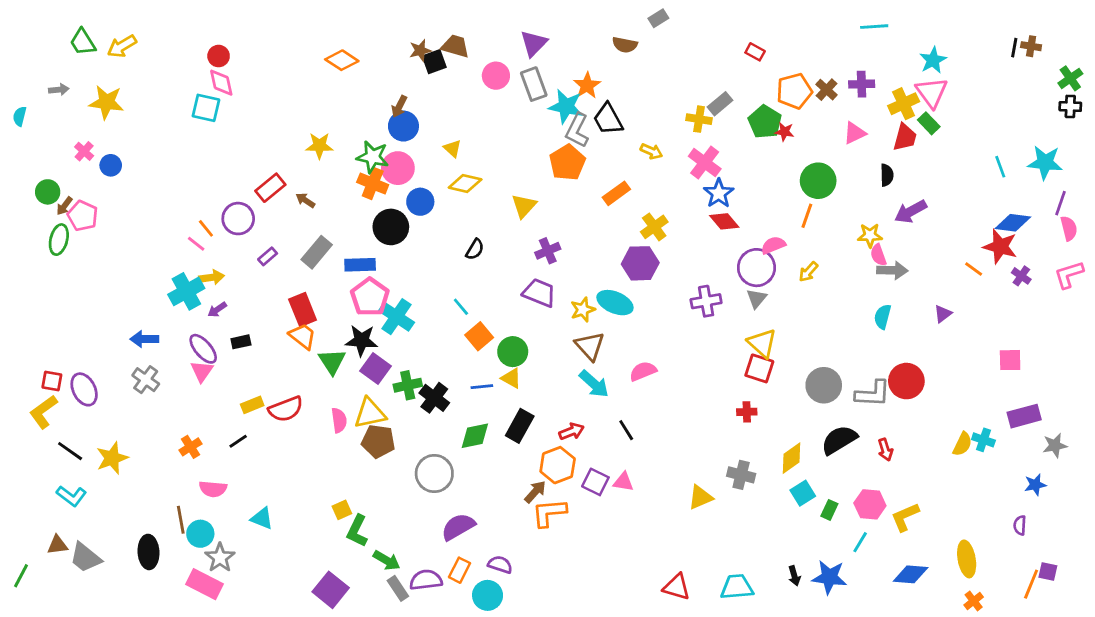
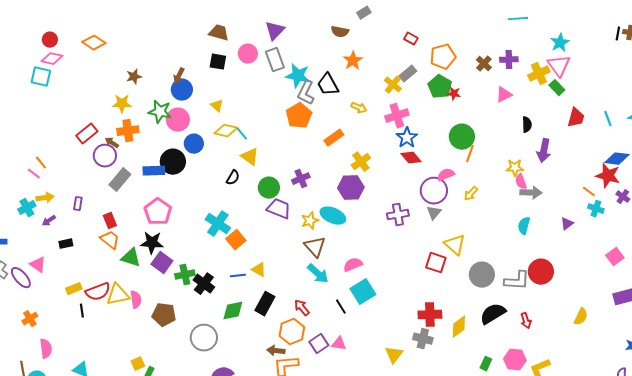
brown star: (420, 50) -> (134, 77), moved
red rectangle: (755, 52) -> (411, 39), moved
orange diamond: (342, 60) -> (94, 43), moved
black square: (434, 62) -> (218, 62), moved, turned 30
pink diamond: (221, 83) -> (52, 59), turned -65
orange star: (587, 85) -> (353, 61), moved
orange pentagon: (794, 91) -> (443, 57), moved
yellow cross: (699, 119) -> (393, 85), turned 30
red trapezoid: (905, 137) -> (576, 118), moved
pink cross: (705, 162) -> (397, 116), turned 35
green circle: (818, 181) -> (462, 137), moved
orange cross: (373, 184) -> (128, 131), moved, turned -30
yellow triangle: (524, 206) -> (250, 157), moved, turned -36
purple arrow: (911, 212) -> (544, 151), turned -50
purple circle: (238, 219) -> (105, 156), moved
purple cross: (548, 251) -> (301, 179), moved
purple rectangle: (268, 256) -> (78, 204), moved, turned -40
blue rectangle: (360, 265) -> (154, 171), moved
cyan cross: (186, 291) -> (27, 208), size x0.7
cyan line: (461, 307) -> (242, 134), moved
red rectangle: (303, 310) -> (110, 221), size x0.7
cyan cross: (396, 317) -> (218, 224), moved
yellow triangle: (762, 343) -> (455, 245), moved
purple ellipse: (203, 349) -> (21, 278), moved
green circle: (513, 352) -> (269, 188), moved
pink square: (1010, 360) -> (615, 257), turned -36
green triangle: (332, 361) -> (131, 258), turned -40
pink triangle: (202, 371) -> (38, 265), turned -30
red cross: (747, 412) -> (430, 315), moved, size x1.6
yellow triangle: (370, 413) -> (118, 295), moved
red arrow: (572, 431) -> (302, 308), turned -108
cyan cross: (983, 440) -> (596, 209), moved
black line: (238, 441) -> (82, 311), moved, turned -64
purple square: (595, 482) -> (319, 344), turned 30
pink semicircle: (213, 489) -> (46, 349), turned -102
brown arrow: (535, 492) -> (276, 351), turned -126
cyan square: (803, 493) -> (363, 292), moved, size x1.4
yellow triangle: (700, 497) -> (394, 355), turned -30

